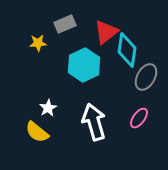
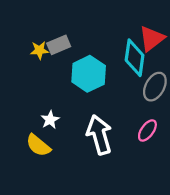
gray rectangle: (65, 24) -> (59, 45), moved
red triangle: (106, 32) -> (152, 38), moved

